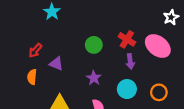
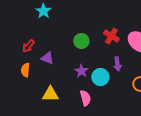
purple arrow: (130, 61) -> (117, 64), moved
cyan circle: (127, 89) -> (100, 77), moved

